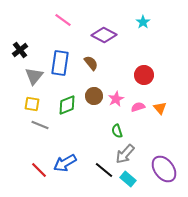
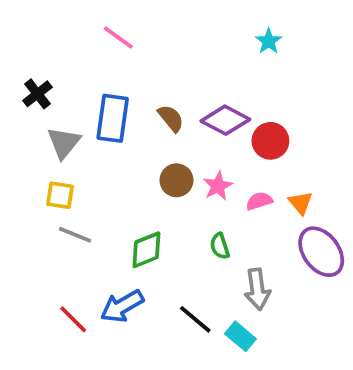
purple diamond: (104, 35) -> (225, 120), moved
green diamond: (67, 105) -> (146, 250), moved
gray arrow: (125, 154) -> (257, 289), moved, turned -50
purple ellipse: (164, 169) -> (321, 252), moved

